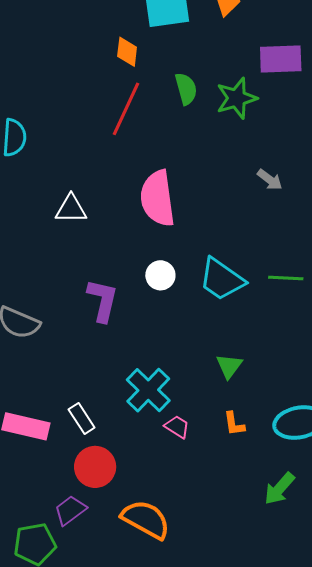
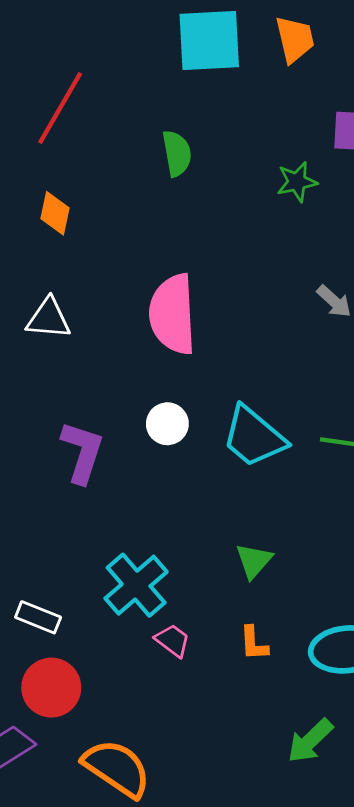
orange diamond: (127, 52) -> (55, 213), moved
green semicircle: (186, 89) -> (177, 153), moved
green star: (237, 98) -> (297, 182), size x0.7
red line: (126, 109) -> (60, 108), moved
white rectangle: (82, 419) -> (38, 617), turned -40

